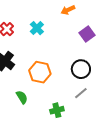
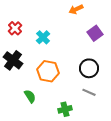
cyan cross: (37, 28) -> (43, 37), moved
gray line: (81, 93) -> (89, 92), turned 64

